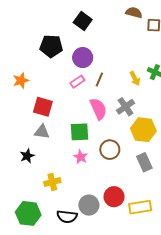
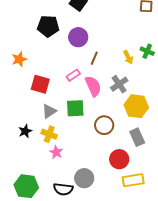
pink rectangle: (77, 82) -> (73, 75), moved
gray triangle: (42, 132) -> (49, 111), moved, turned -42
pink star: (81, 157) -> (56, 152), moved
yellow cross: (52, 182) -> (49, 134), moved, turned 35
red circle: (114, 197) -> (119, 159), moved

